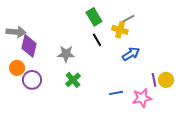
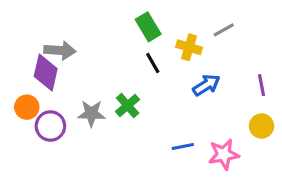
gray line: (128, 19) -> (224, 30), moved
gray arrow: (16, 32) -> (60, 50), moved
gray star: (66, 54) -> (91, 113), moved
green cross: (73, 80) -> (128, 106), moved
purple line: (154, 80) -> (261, 85), moved

